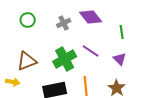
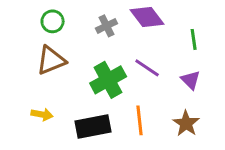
brown triangle: (27, 61) -> (51, 60), moved
yellow arrow: (13, 82) -> (42, 114), moved

